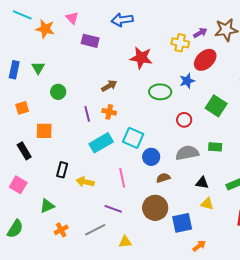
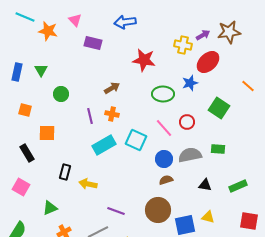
orange square: (22, 108) -> (25, 110), turned 32
blue circle: (151, 157) -> (164, 159), moved
pink line: (122, 178) -> (164, 128), moved, turned -30
yellow triangle: (207, 204) -> (208, 217), moved

